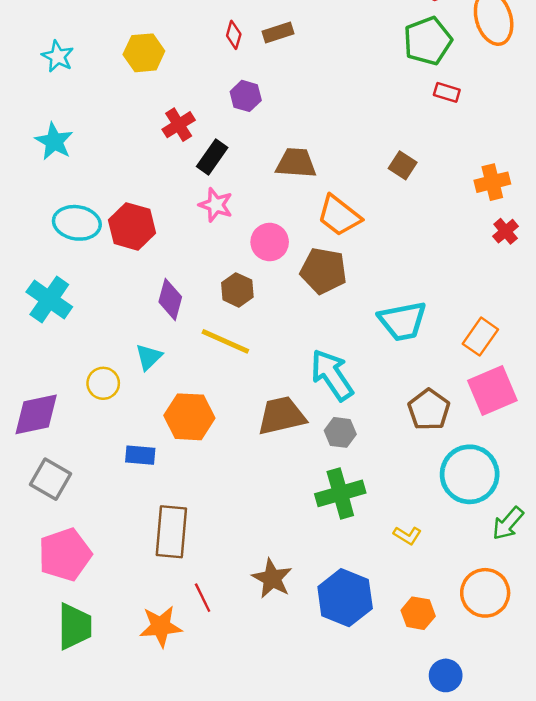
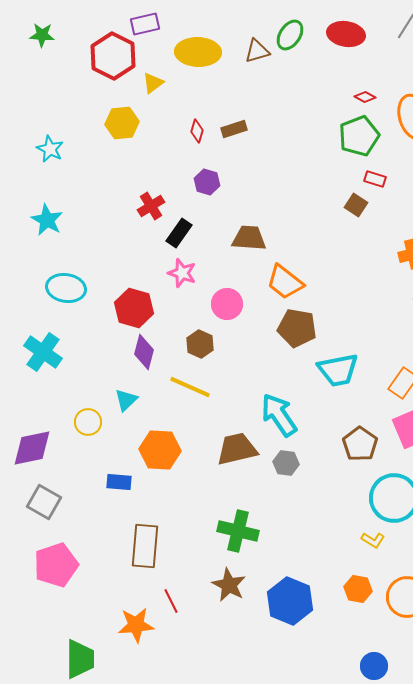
yellow hexagon: (144, 53) -> (122, 123), moved
brown square: (403, 165) -> (356, 205), moved
red hexagon: (132, 226) -> (134, 308), moved
brown pentagon: (324, 271) -> (297, 328), moved
green cross: (340, 493) -> (238, 531), moved, turned 30
yellow L-shape: (407, 535) -> (373, 540), moved
orange hexagon: (418, 613) -> (358, 589), moved
green trapezoid: (74, 626) -> (80, 659), moved

